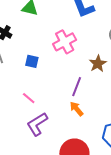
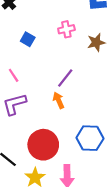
pink cross: (65, 42) -> (66, 29), size x0.7
brown star: (98, 64) -> (96, 42), moved

